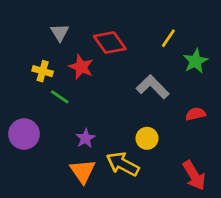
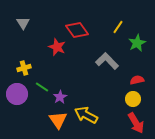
gray triangle: (60, 33) -> (23, 23), moved
yellow cross: (43, 71) -> (24, 68), moved, turned -32
green line: (60, 97) -> (42, 87), moved
yellow circle: (147, 138) -> (133, 99), moved

